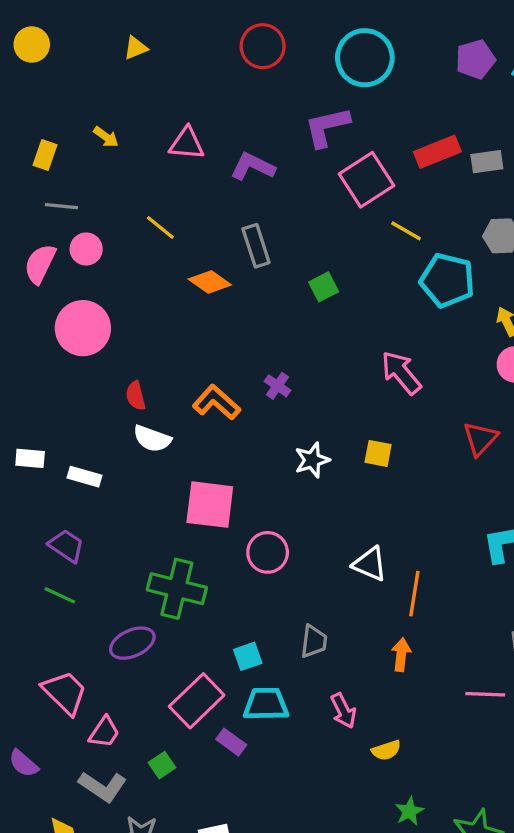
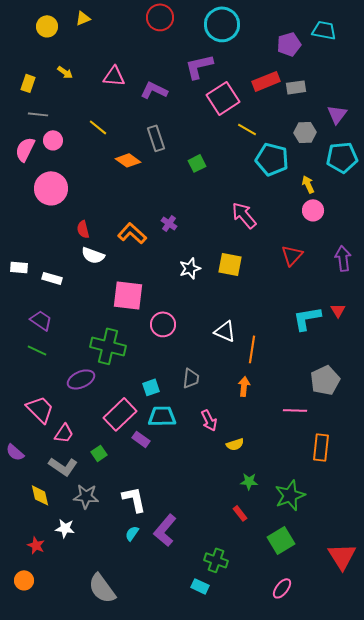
yellow circle: (32, 45) -> (47, 26), moved
purple pentagon: (475, 59) -> (289, 44), moved
yellow square: (378, 453) -> (230, 264), size x1.4
green star: (409, 811) -> (249, 481), turned 30

